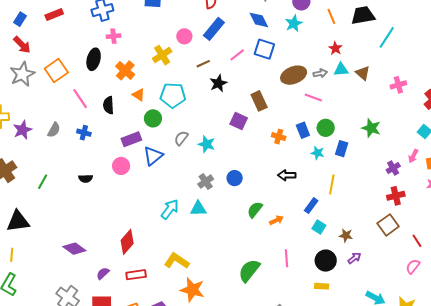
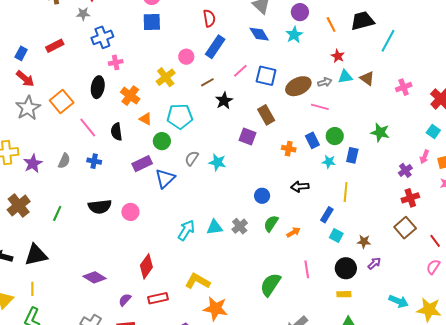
blue square: (264, 49) -> (266, 76), moved
pink circle: (121, 166) -> (130, 212), moved
blue circle: (235, 178) -> (262, 196), moved
black semicircle: (86, 179) -> (100, 207), size x1.6
gray cross: (206, 182) -> (240, 226), moved

